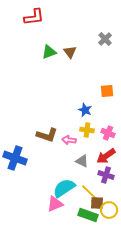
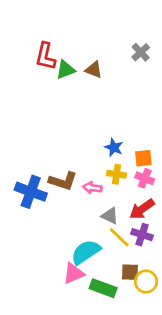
red L-shape: (34, 17) -> (45, 56), moved, turned 110
brown triangle: (70, 52) -> (94, 70), turned -32
orange square: (107, 91) -> (143, 158), moved
blue cross: (15, 158) -> (31, 192), moved
yellow line: (89, 192) -> (119, 237), moved
green rectangle: (88, 215) -> (103, 288), moved

